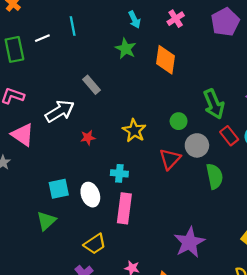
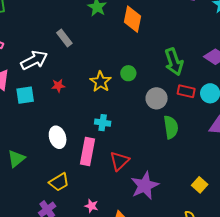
green circle: (179, 121) -> (128, 73), moved
red rectangle: (229, 136) -> (186, 91), turned -42
red triangle: (170, 159) -> (119, 161), moved
cyan cross: (119, 173) -> (103, 123), moved
cyan square: (59, 189) -> (25, 95), moved

